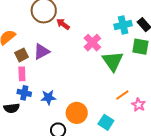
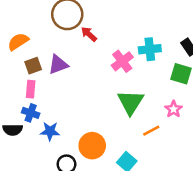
cyan cross: (123, 25) -> (150, 49), moved
green triangle: (113, 61) -> (130, 102), moved
blue star: (48, 97) -> (50, 131), moved
pink star: (139, 105) -> (174, 109), moved

